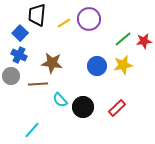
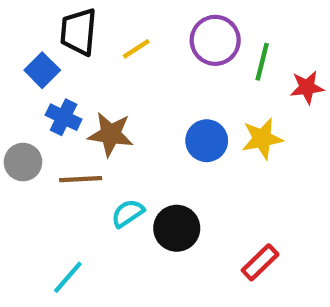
purple circle: (89, 19) -> (215, 40), moved
green line: (123, 39) -> (262, 62), moved, turned -36
blue cross: (19, 55) -> (64, 117), moved
cyan semicircle: (60, 100) -> (128, 213), turned 98
red rectangle: (117, 108) -> (260, 262), moved

